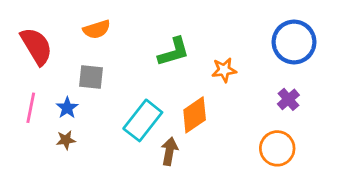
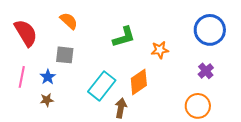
orange semicircle: (97, 29) -> (69, 21), turned -120

